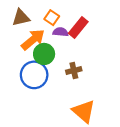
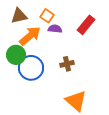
red rectangle: (78, 28) -> (86, 25), moved
green circle: (44, 54) -> (16, 55), moved

